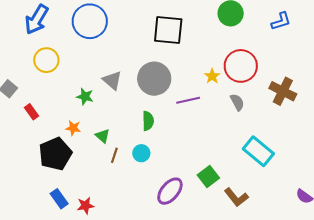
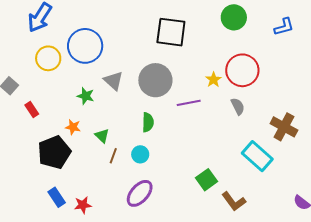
blue circle: (90, 21) -> (85, 46), moved
brown cross: (283, 91) -> (284, 127), moved
purple ellipse: (170, 191) -> (140, 193), moved

